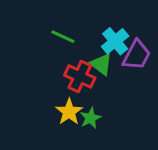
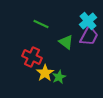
cyan cross: (115, 41) -> (88, 21), moved
red cross: (80, 77) -> (32, 57), moved

